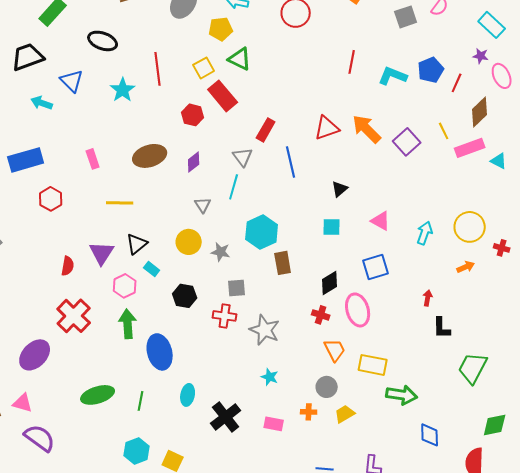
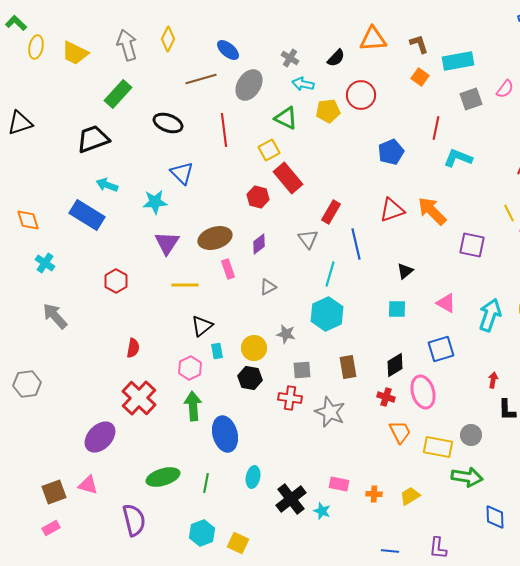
yellow pentagon: (221, 29) -> (328, 111), moved
green triangle: (240, 59) -> (286, 118), moved
red line: (352, 62) -> (436, 128), moved
red line: (158, 69) -> (224, 130), moved
blue pentagon: (431, 70) -> (391, 152), moved
blue triangle: (72, 81) -> (182, 173), moved
cyan star: (123, 90) -> (155, 202), moved, turned 30
purple square: (407, 142) -> (472, 245), moved, turned -36
pink rectangle: (93, 159) -> (228, 269), moved
blue rectangle: (26, 160) -> (87, 215), moved, turned 48
cyan line: (234, 187) -> (330, 274), moved
gray triangle: (203, 205) -> (268, 287), turned 36
cyan arrow: (425, 233) -> (490, 315), size x1.4
yellow circle: (189, 242) -> (254, 348), moved
purple triangle: (102, 253) -> (167, 243), moved
brown rectangle: (283, 263) -> (348, 367), moved
cyan rectangle: (152, 269) -> (217, 351), turned 42
cyan star: (270, 377) -> (322, 511), moved
gray circle: (327, 387) -> (471, 435), moved
pink rectangle: (274, 424) -> (339, 484), moved
purple semicircle: (40, 438) -> (134, 520), moved, turned 40

